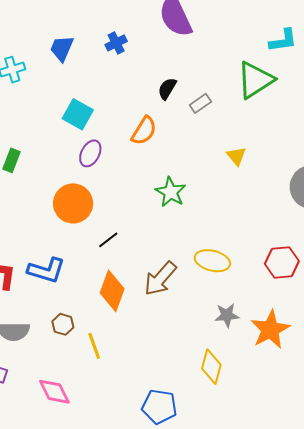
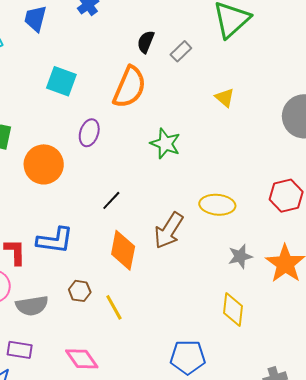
orange semicircle: (144, 131) -> (129, 87), size x1.4
purple ellipse: (90, 153) -> (89, 133), moved
orange circle: (73, 203) -> (44, 164), moved

